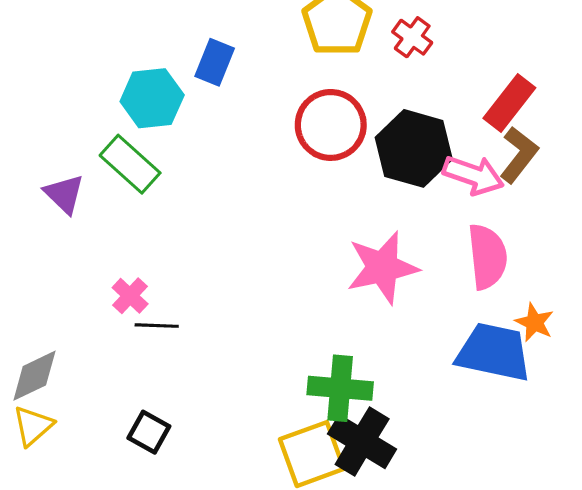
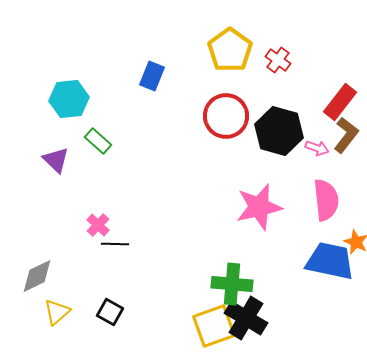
cyan hexagon: (152, 98) -> (69, 99), moved
green rectangle: (130, 164) -> (98, 141), size x0.7
pink arrow: (473, 175) -> (317, 148), size x0.6
yellow triangle: (33, 426) -> (57, 312), moved

